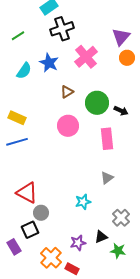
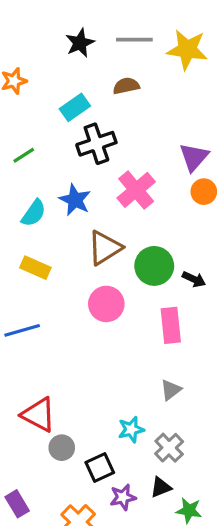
brown triangle: (67, 92) -> (105, 248), size x1.6
yellow rectangle: (17, 118) -> (35, 268), moved
gray cross: (121, 218) -> (169, 448), moved
black square: (30, 230) -> (100, 467), moved

